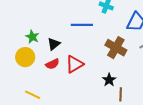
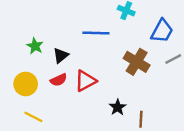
yellow circle: (25, 57) -> (26, 84), moved
black star: (109, 80) -> (118, 107), moved

